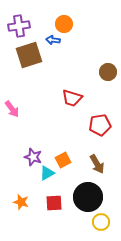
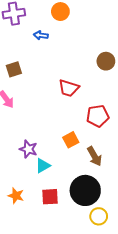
blue arrow: (53, 40) -> (41, 35), moved
brown square: (29, 55) -> (14, 69), moved, size x0.6
orange square: (63, 160) -> (71, 140), moved

